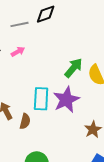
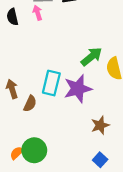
pink arrow: (18, 52) -> (38, 13), moved, turned -88

